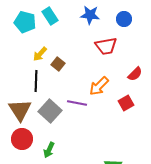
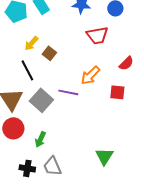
black line: (36, 81) -> (27, 70), turned -30
red square: (126, 103) -> (117, 92), turned 35

